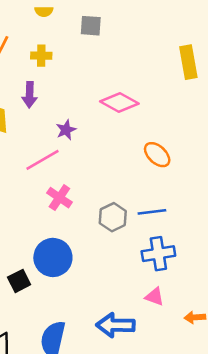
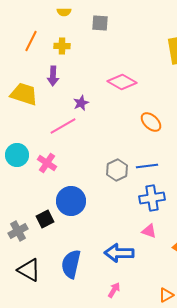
pink cross: (59, 198) -> (47, 163), moved

